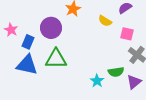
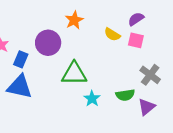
pink square: (127, 34) -> (136, 40), moved
green triangle: (56, 59) -> (74, 74), moved
cyan star: (97, 81) -> (92, 99), moved

